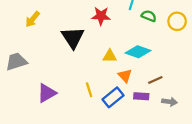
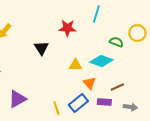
green semicircle: (149, 16) -> (116, 42), moved
black triangle: (73, 38) -> (41, 48), size x0.7
yellow line: (89, 90) -> (56, 108), moved

